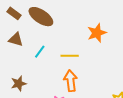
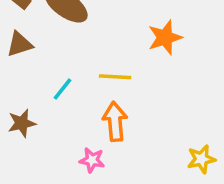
brown triangle: (16, 39) -> (20, 44), turned -35
cyan line: (40, 52) -> (63, 89), moved

